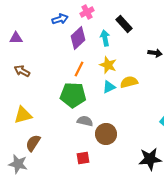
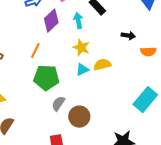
orange line: (79, 69) -> (35, 51), moved
gray semicircle: (85, 121) -> (58, 104), turned -70

